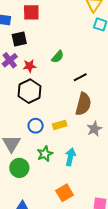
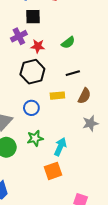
black line: (80, 77) -> (73, 73), moved
brown semicircle: (83, 104) -> (84, 96), size x0.7
yellow rectangle: (60, 125) -> (57, 96), moved
orange square: (65, 193) -> (53, 171), moved

